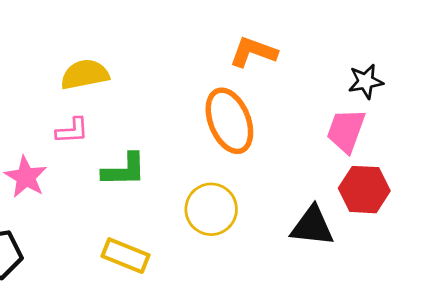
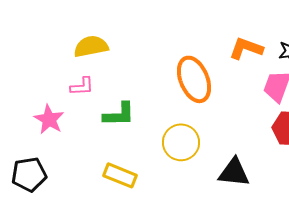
orange L-shape: (253, 52) -> (246, 48), moved
black triangle: (312, 226) -> (234, 172), moved

